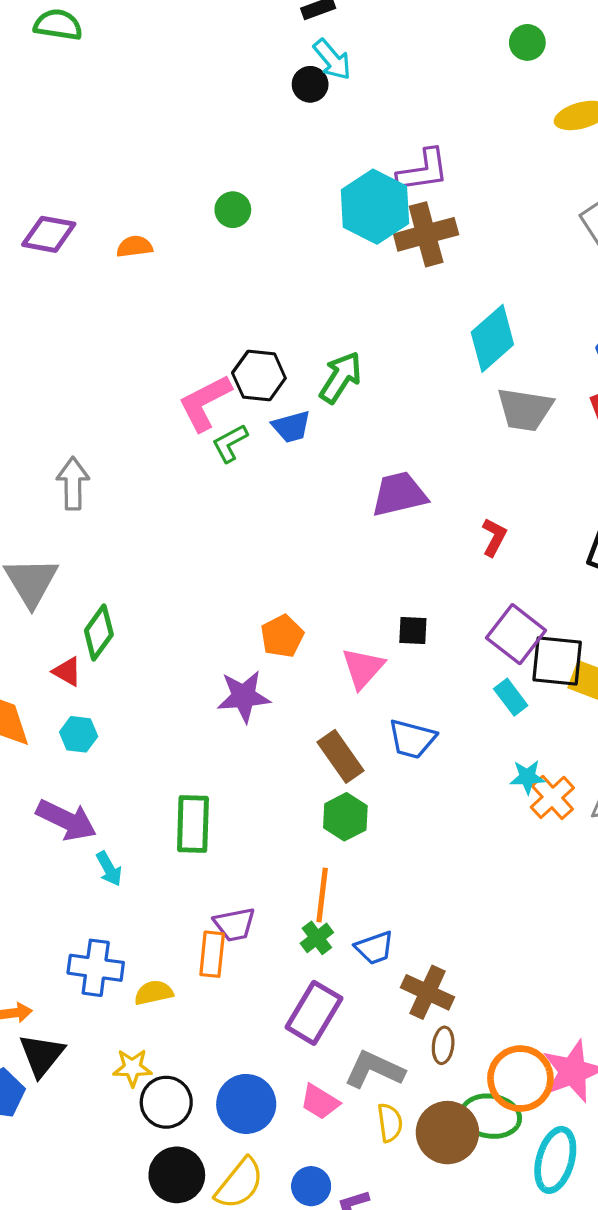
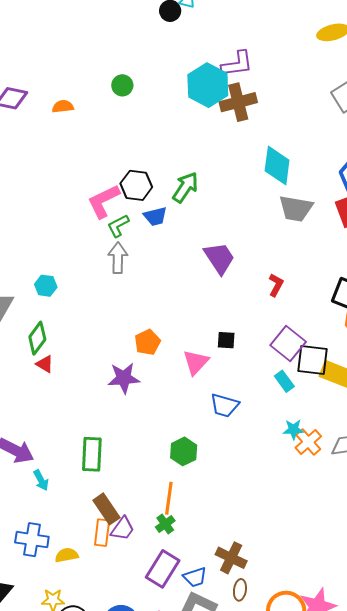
cyan diamond: (492, 338) -> (277, 165), turned -42
gray arrow: (73, 483) -> (118, 258), moved
purple trapezoid: (399, 494) -> (219, 258), turned 69
red triangle: (67, 672) -> (45, 364), moved
cyan hexagon: (79, 734) -> (46, 286), moved
brown rectangle: (340, 756) -> (106, 509), moved
purple trapezoid: (235, 924) -> (123, 529), moved, turned -44
blue trapezoid: (374, 948) -> (195, 577), moved

